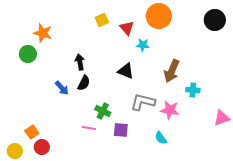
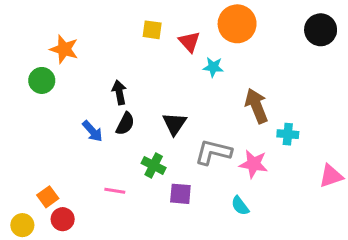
yellow square: (102, 20) -> (152, 30), turned 32
black triangle: (126, 71) -> (174, 124), moved, turned 42
brown arrow: (172, 71) -> (256, 106), turned 135
pink line: (89, 128) -> (115, 191), moved

